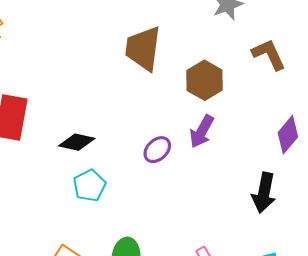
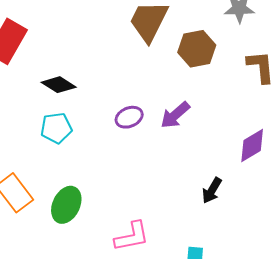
brown hexagon: (205, 80) -> (197, 49), moved
black arrow: (264, 193) -> (212, 190), size x0.7

